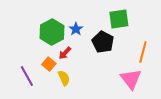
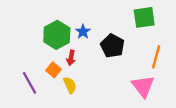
green square: (119, 19) -> (144, 17), moved
red arrow: (65, 53) -> (71, 58), turned -32

